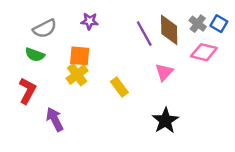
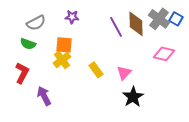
gray cross: (198, 24) -> (159, 19), size x1.5
pink diamond: (204, 52) -> (164, 54), moved
pink triangle: (164, 72) -> (124, 73), moved

